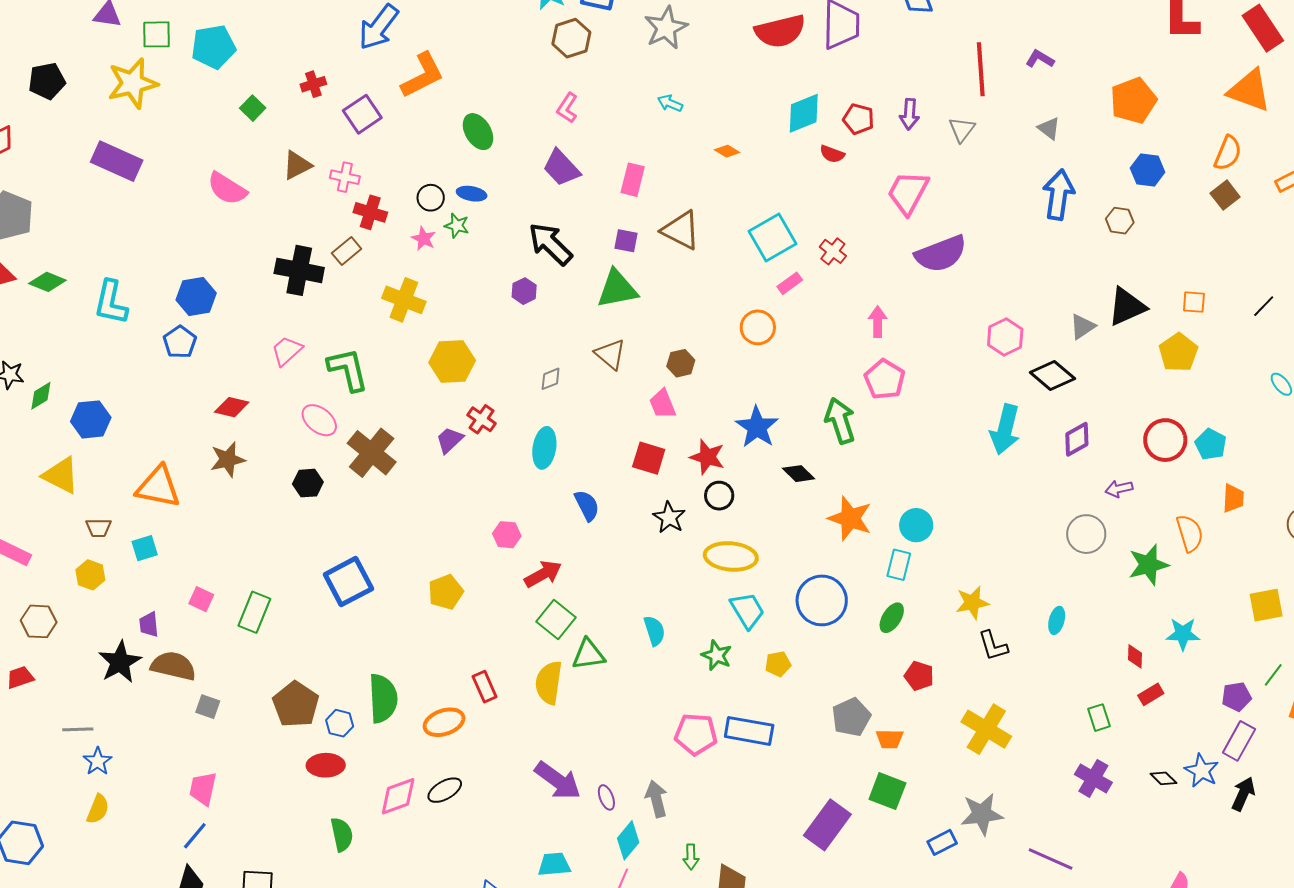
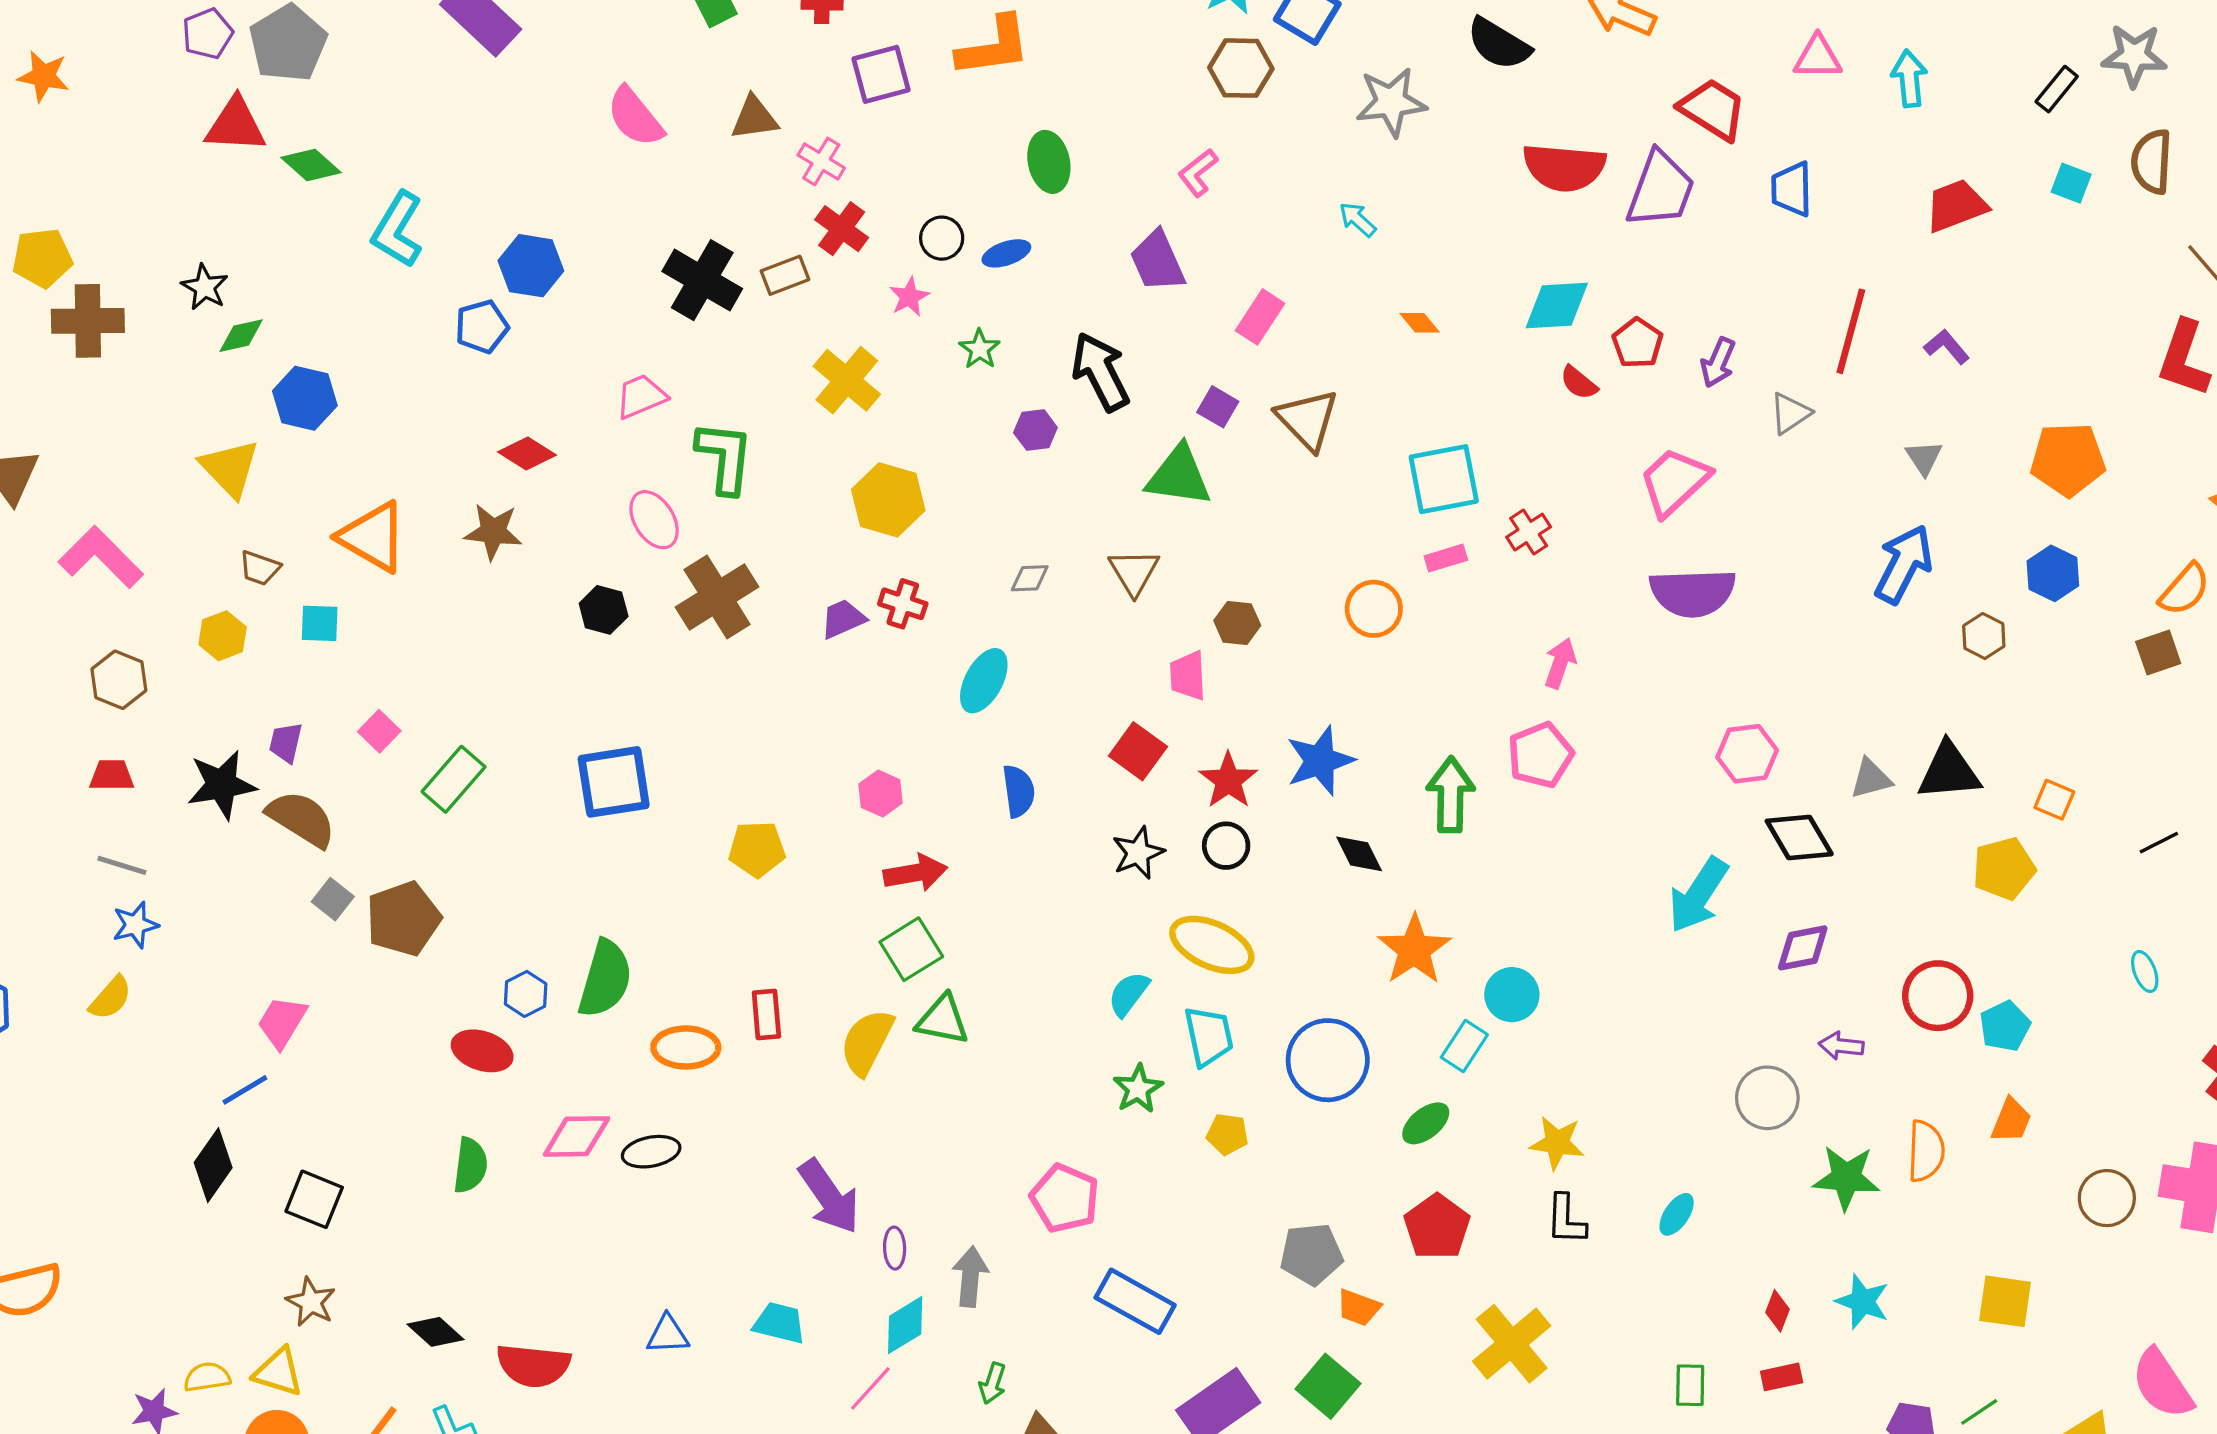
blue ellipse: (472, 194) -> (1006, 253), turned -48
green star: (457, 226) -> (980, 349), moved
red cross: (482, 419) -> (903, 604), turned -36
cyan semicircle: (654, 631) -> (1129, 994), moved, turned -144
red pentagon: (919, 676) -> (1437, 1227), size x1.4
red trapezoid: (20, 677) -> (112, 775), moved
brown pentagon: (296, 704) -> (403, 919), moved
blue rectangle: (749, 731) -> (1135, 1301), moved

